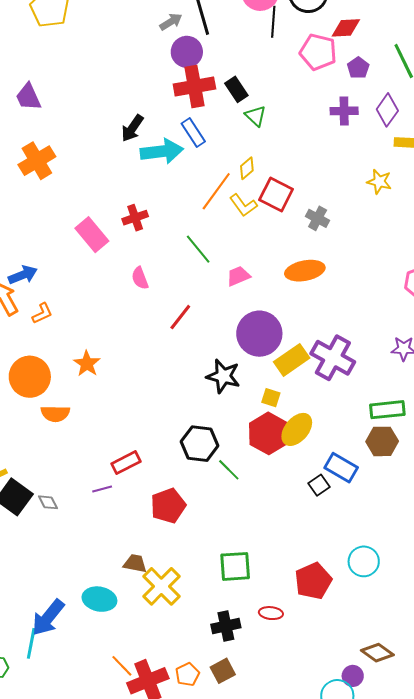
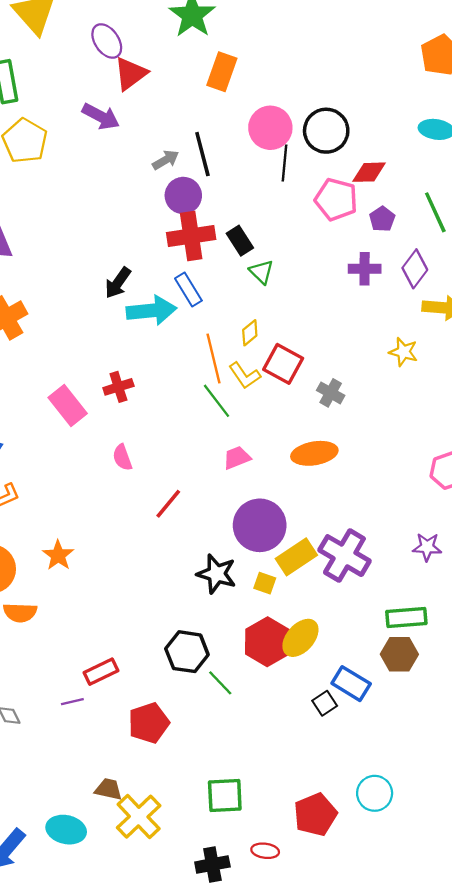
orange line: (216, 191) -> (213, 358), turned -51
green line: (198, 249) -> (216, 401), moved
yellow square: (271, 398) -> (265, 583), moved

